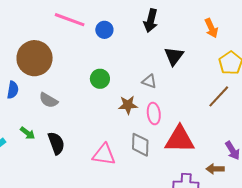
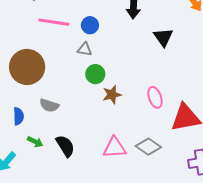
gray triangle: (149, 81) -> (85, 49), moved
blue semicircle: (13, 90) -> (18, 116), moved
brown star: (128, 105) -> (112, 95), moved
gray diamond: (140, 145) -> (148, 147), moved, turned -45

